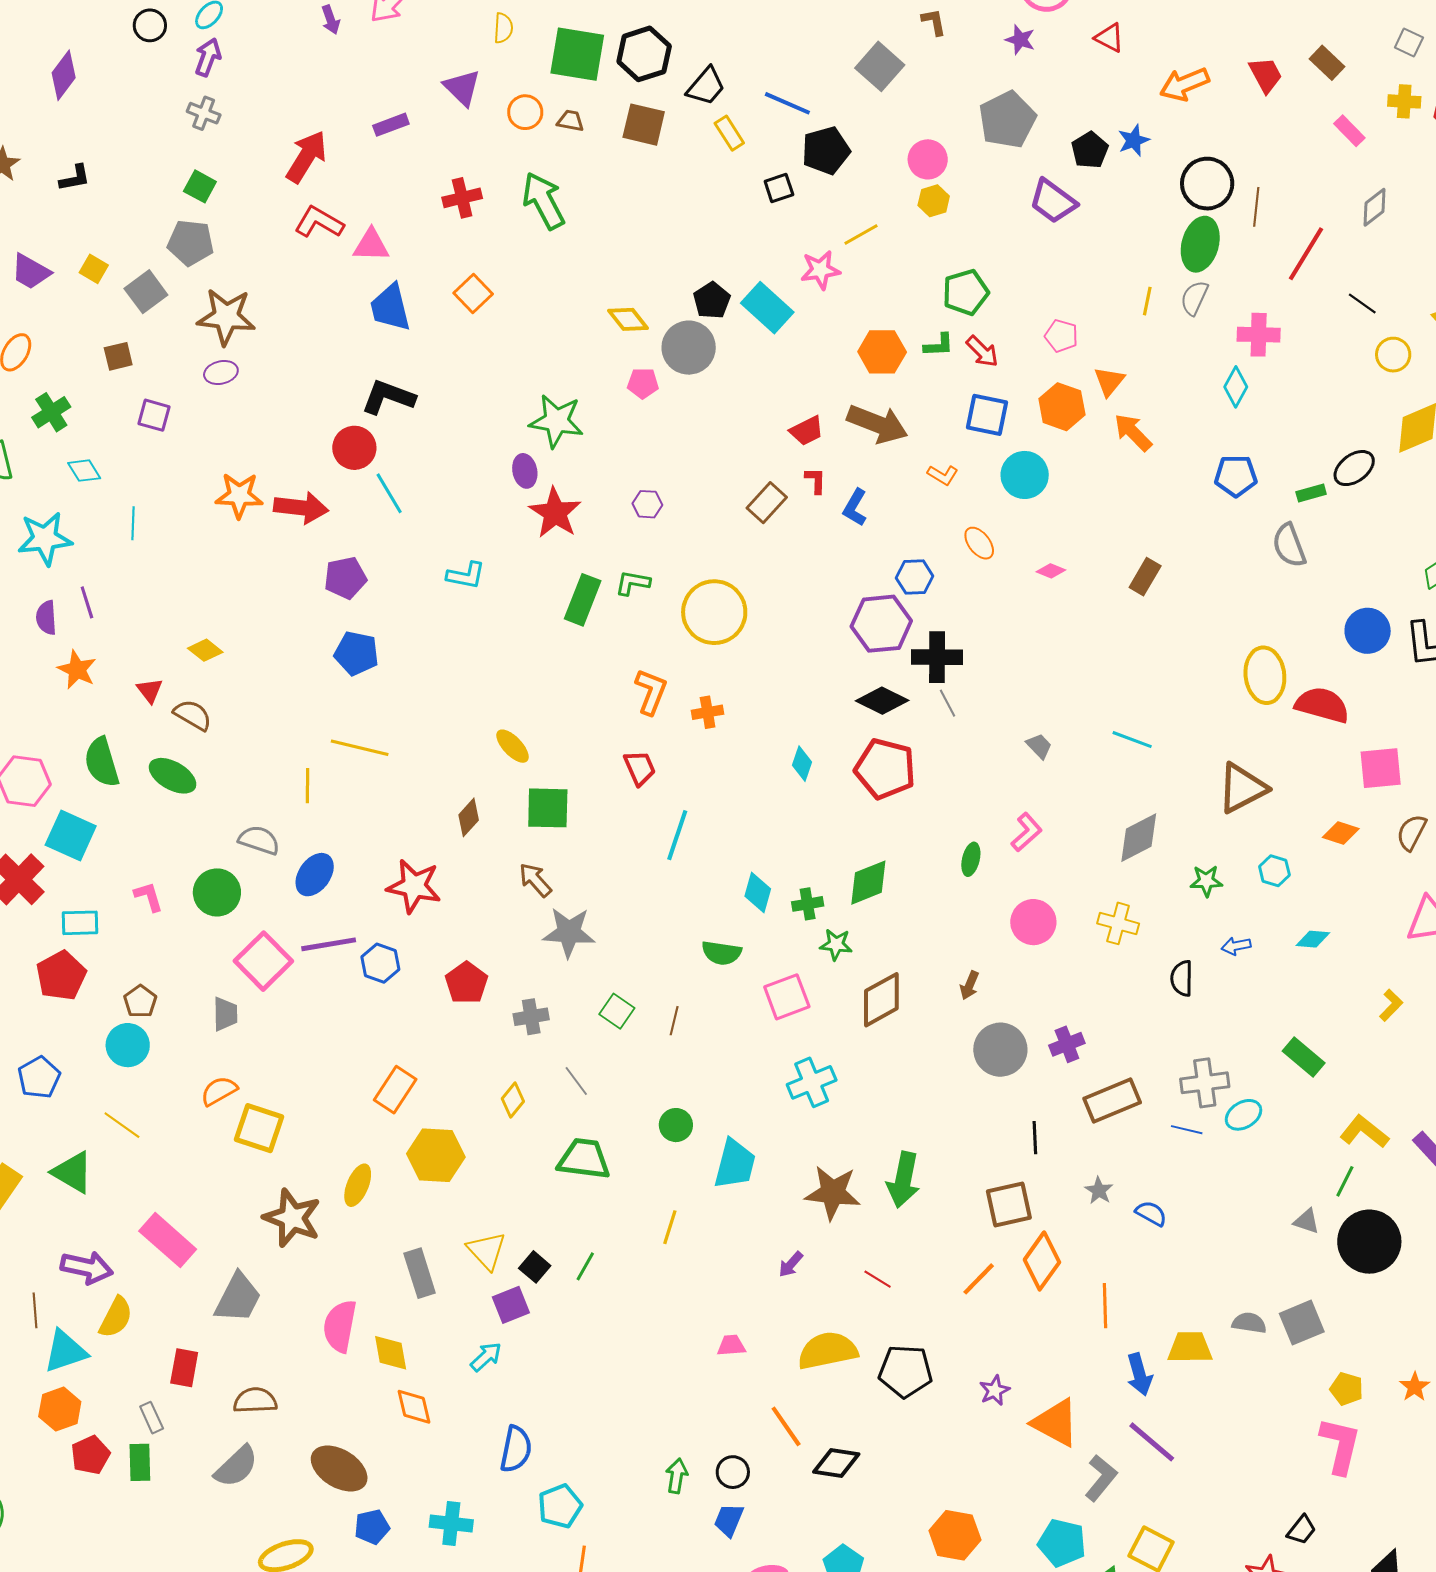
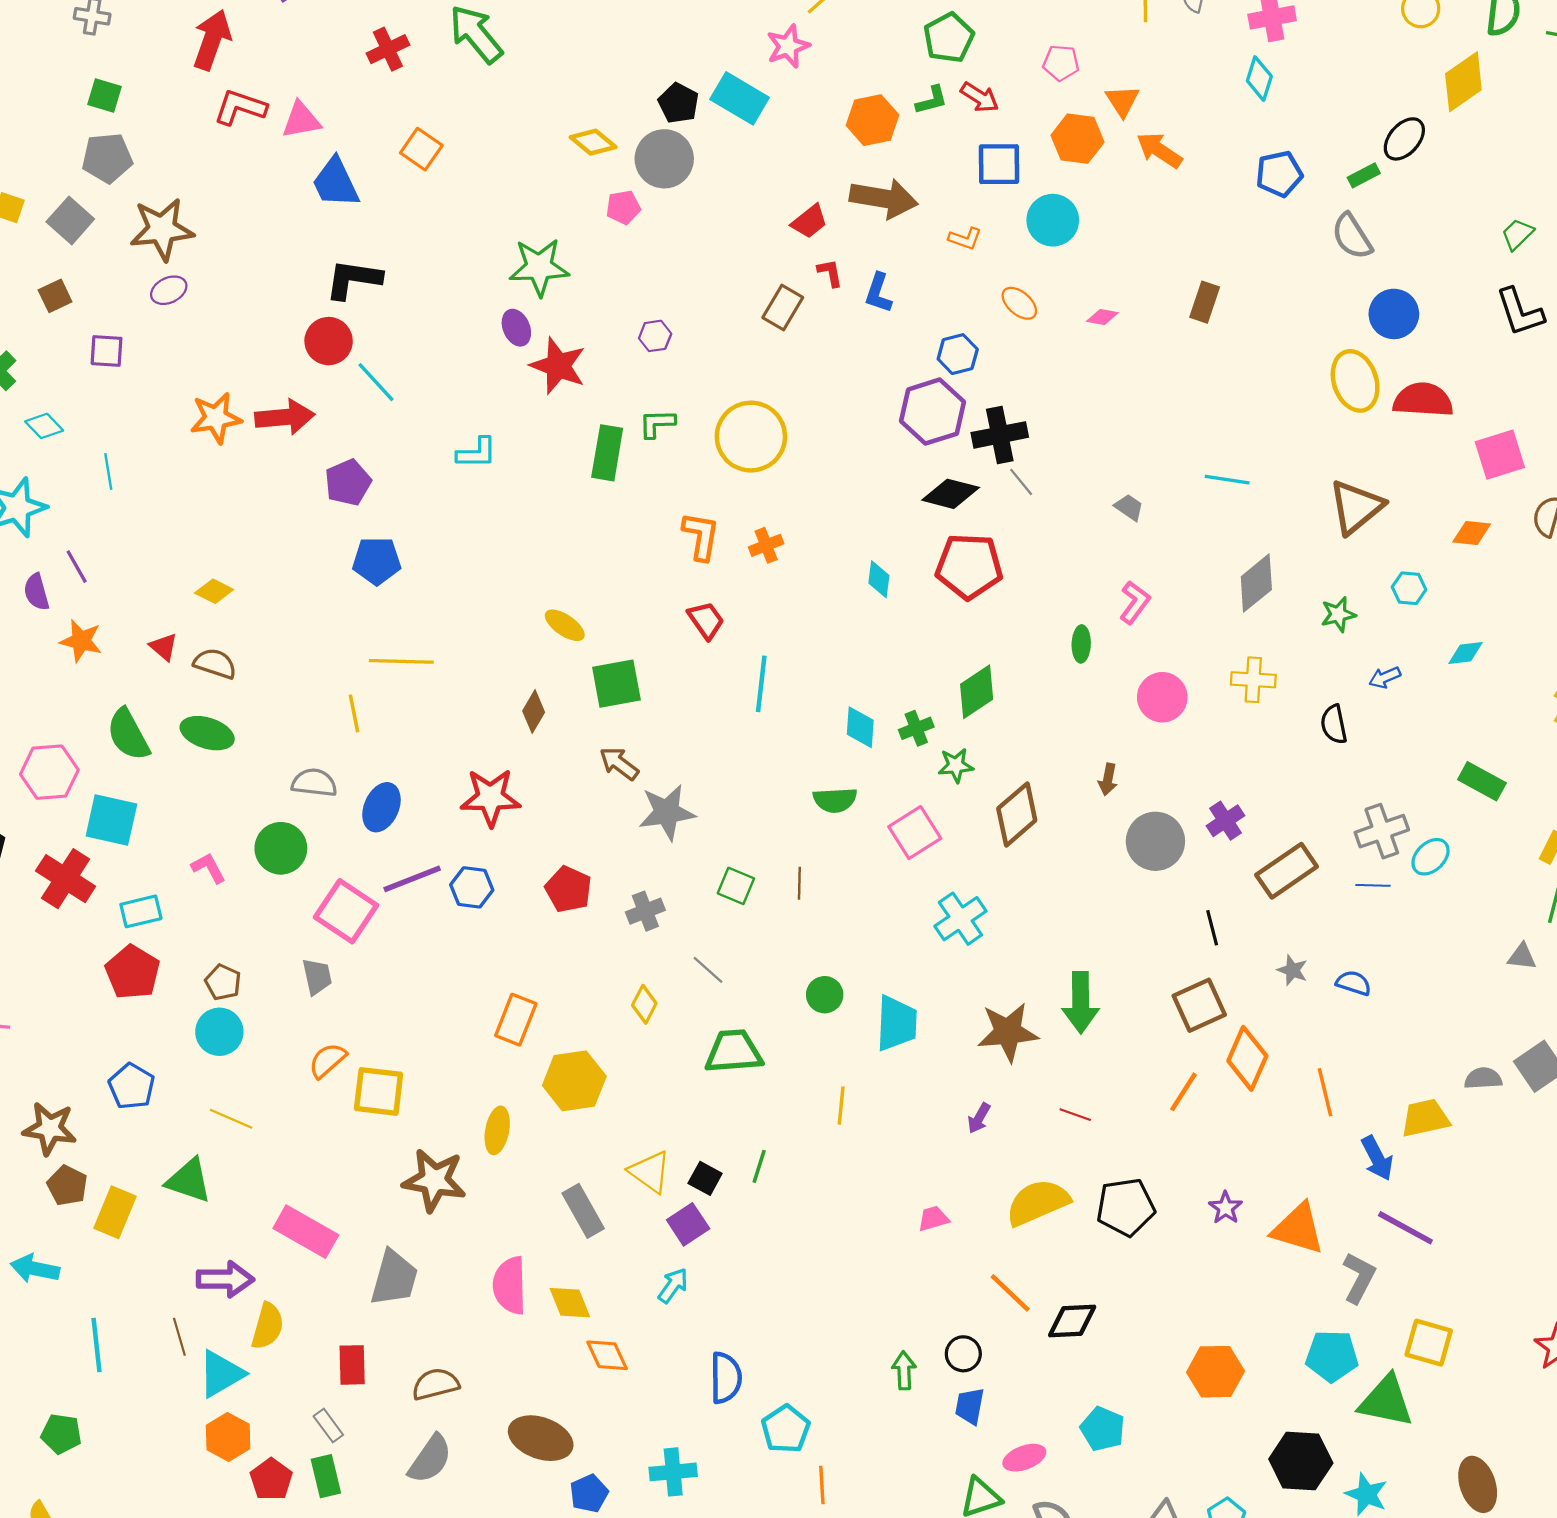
blue circle: (1368, 631) -> (1394, 314), moved

